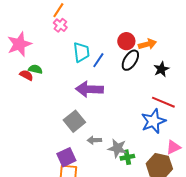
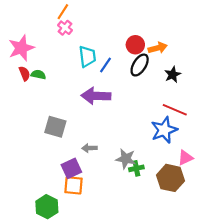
red semicircle: (26, 75) -> (25, 74), moved, turned 40
gray square: (74, 121) -> (55, 127), moved, turned -35
gray arrow: (94, 140) -> (90, 148), moved

